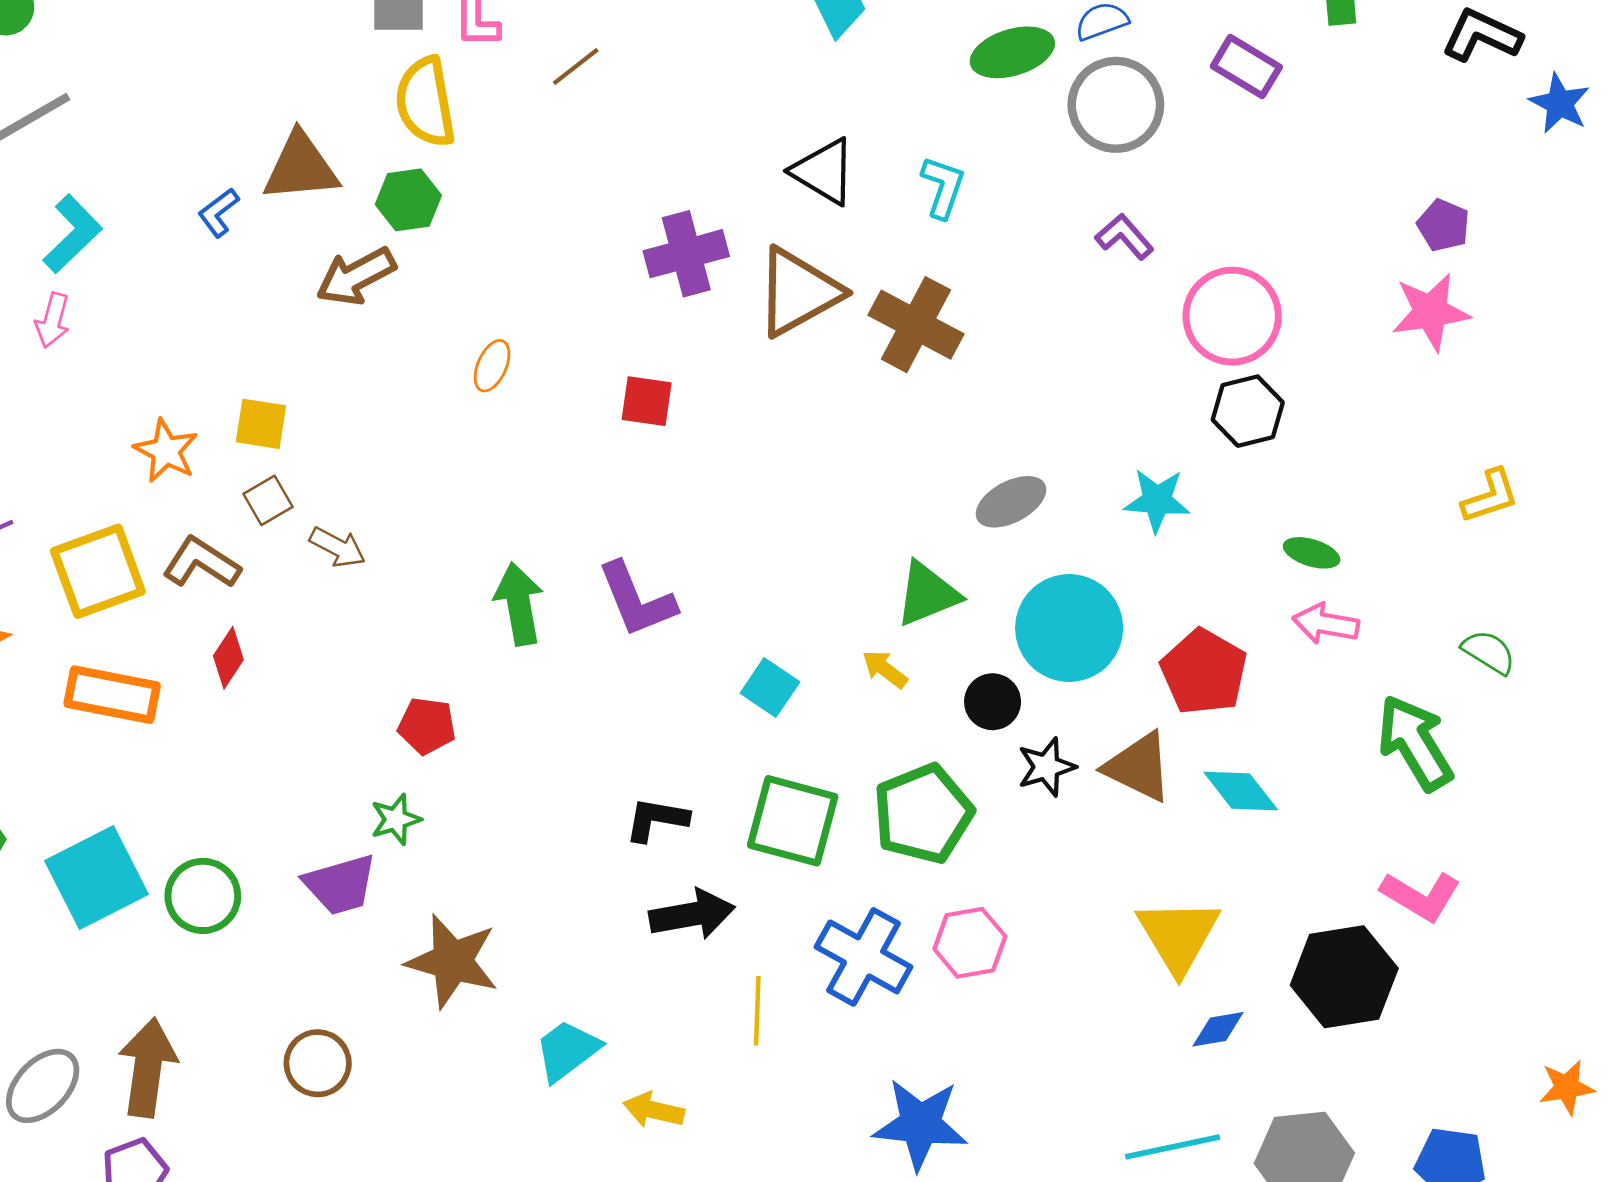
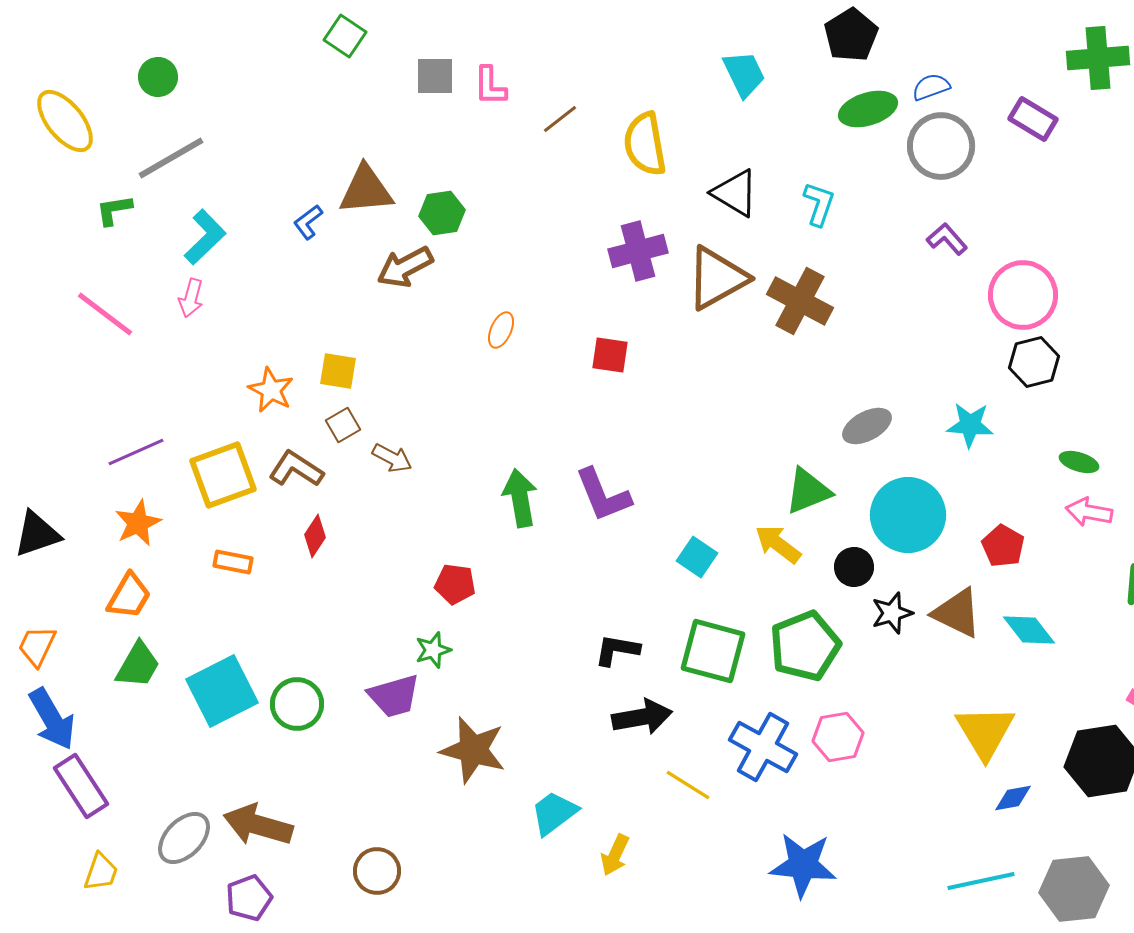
yellow semicircle: (425, 102) -> (645, 144), moved
yellow arrow: (885, 669) -> (778, 544), size x1.4
red pentagon: (1204, 672) -> (1003, 546), size x0.7
orange rectangle: (112, 695) -> (233, 562), size x0.6
yellow line: (757, 1011) -> (688, 785), turned -60
brown circle: (318, 1063) -> (377, 871), moved
brown arrow: (148, 1068) -> (258, 825), turned -82
yellow arrow: (654, 1110) -> (615, 855), turned -78

